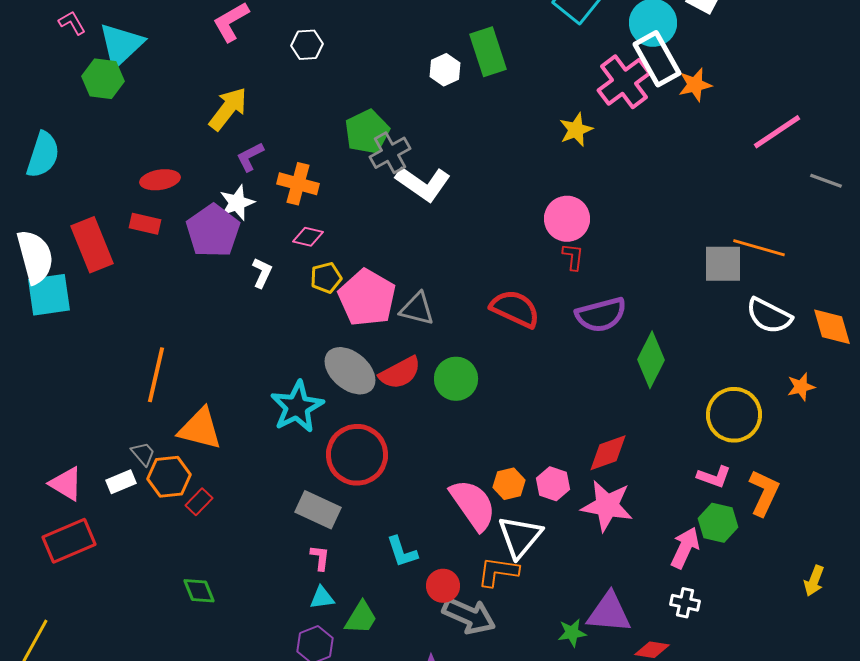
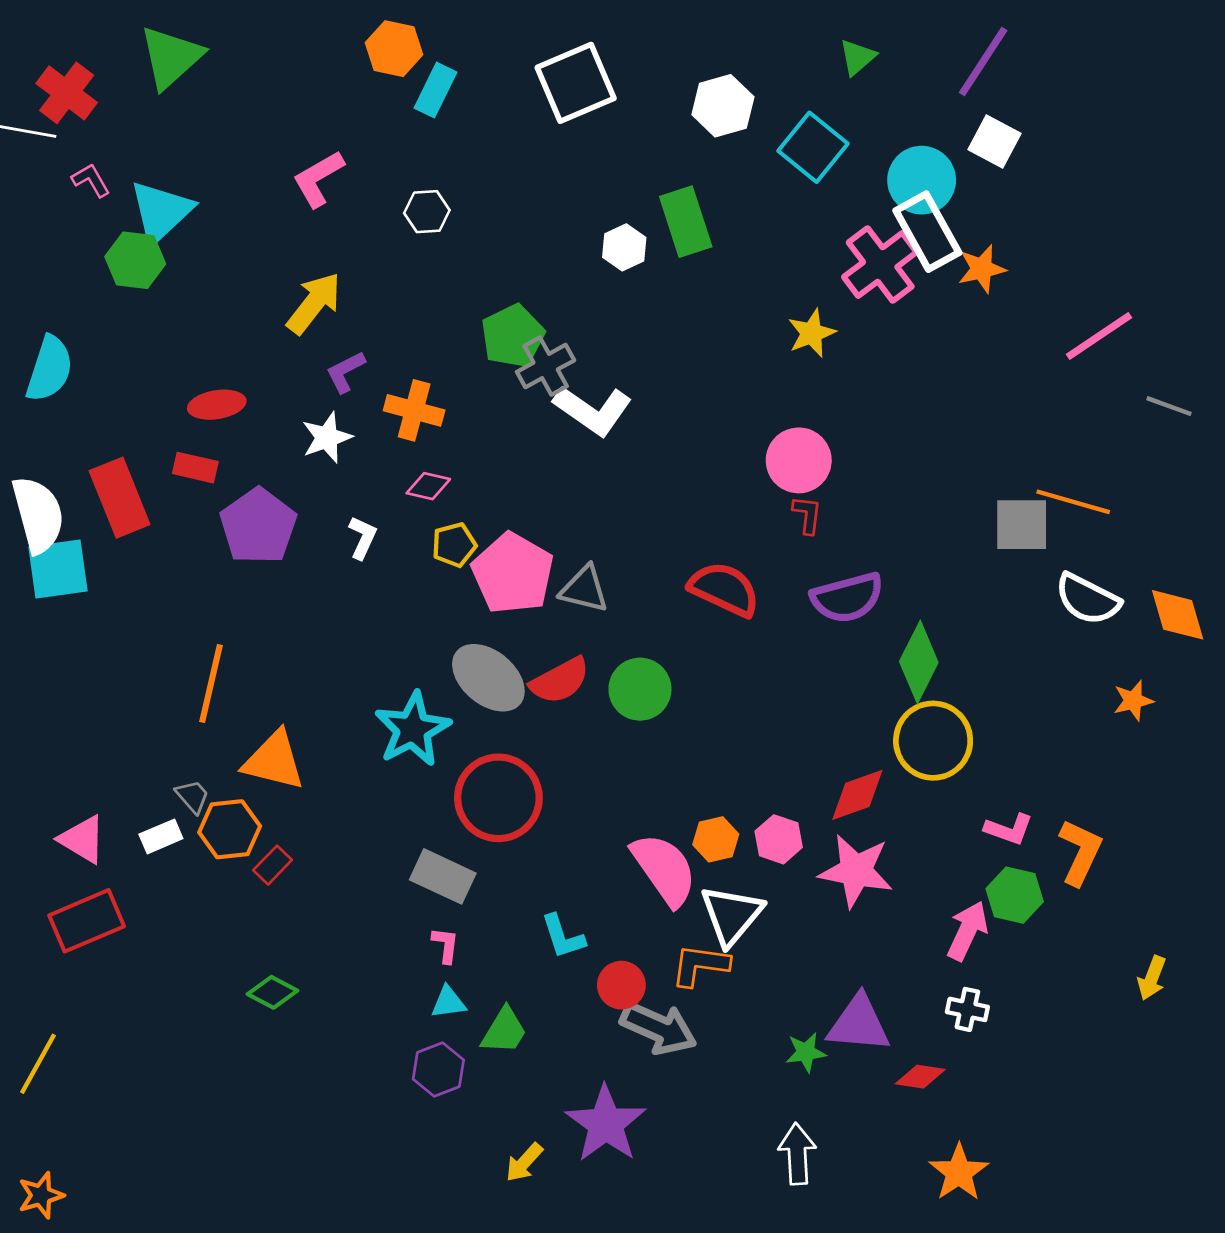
purple pentagon: (213, 231) -> (258, 526), moved
yellow circle: (734, 415) -> (933, 741), moved
green diamond: (199, 591) -> (273, 992), turned -40

